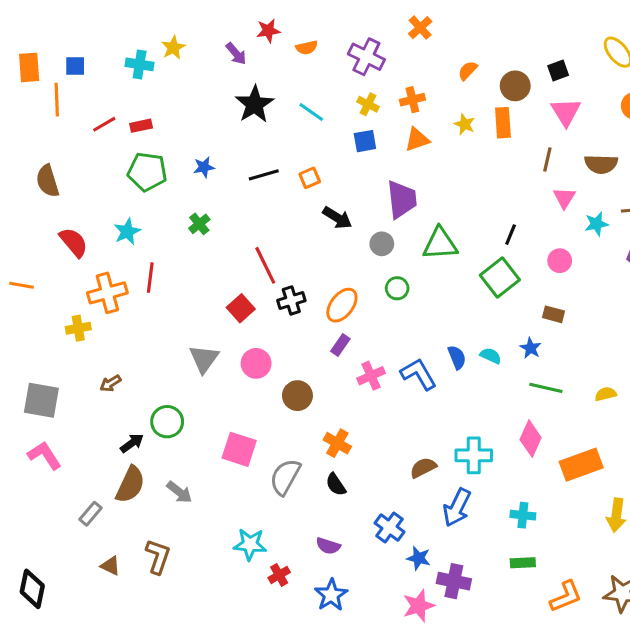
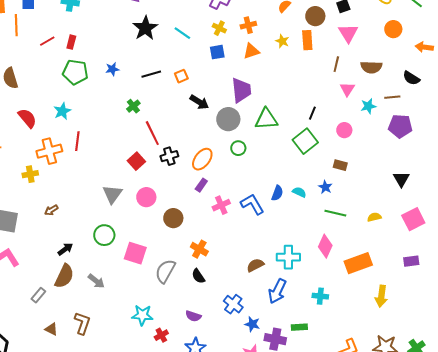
red rectangle: (141, 126) -> (71, 42), turned -64
green cross: (199, 224) -> (133, 106), moved
gray circle: (382, 244) -> (228, 119), size x1.5
blue semicircle: (457, 357) -> (277, 193), turned 42
green circle: (167, 422) -> (104, 235), moved
green rectangle: (523, 563) -> (299, 327), moved

